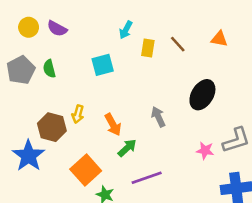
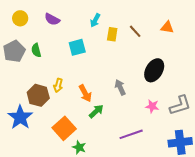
purple semicircle: (57, 29) -> (52, 19), moved
pink star: (205, 151) -> (152, 106), moved
purple line: (147, 178) -> (131, 134), moved

